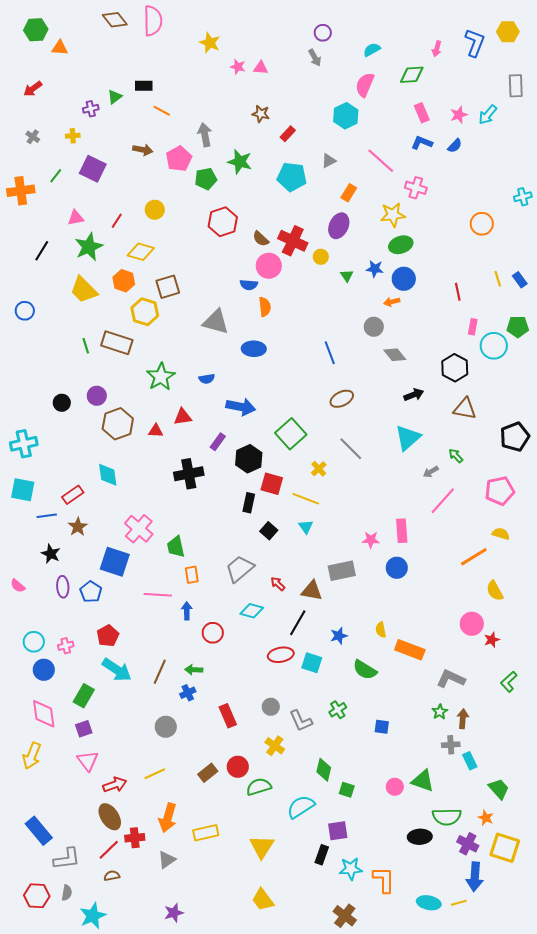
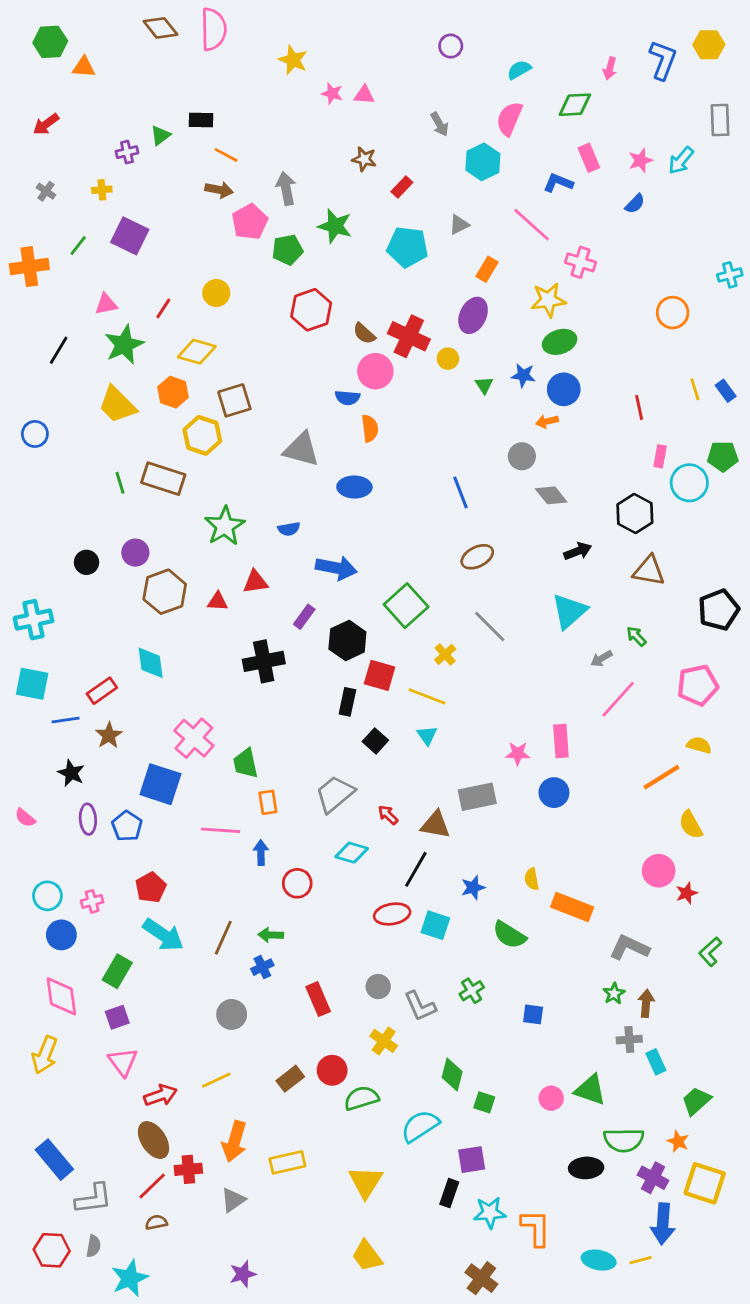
gray arrow: (315, 58) -> (440, 124), moved
blue L-shape: (422, 143) -> (558, 183), moved
brown arrow: (143, 150) -> (219, 190), moved
green trapezoid: (499, 789) -> (696, 1101), turned -90

